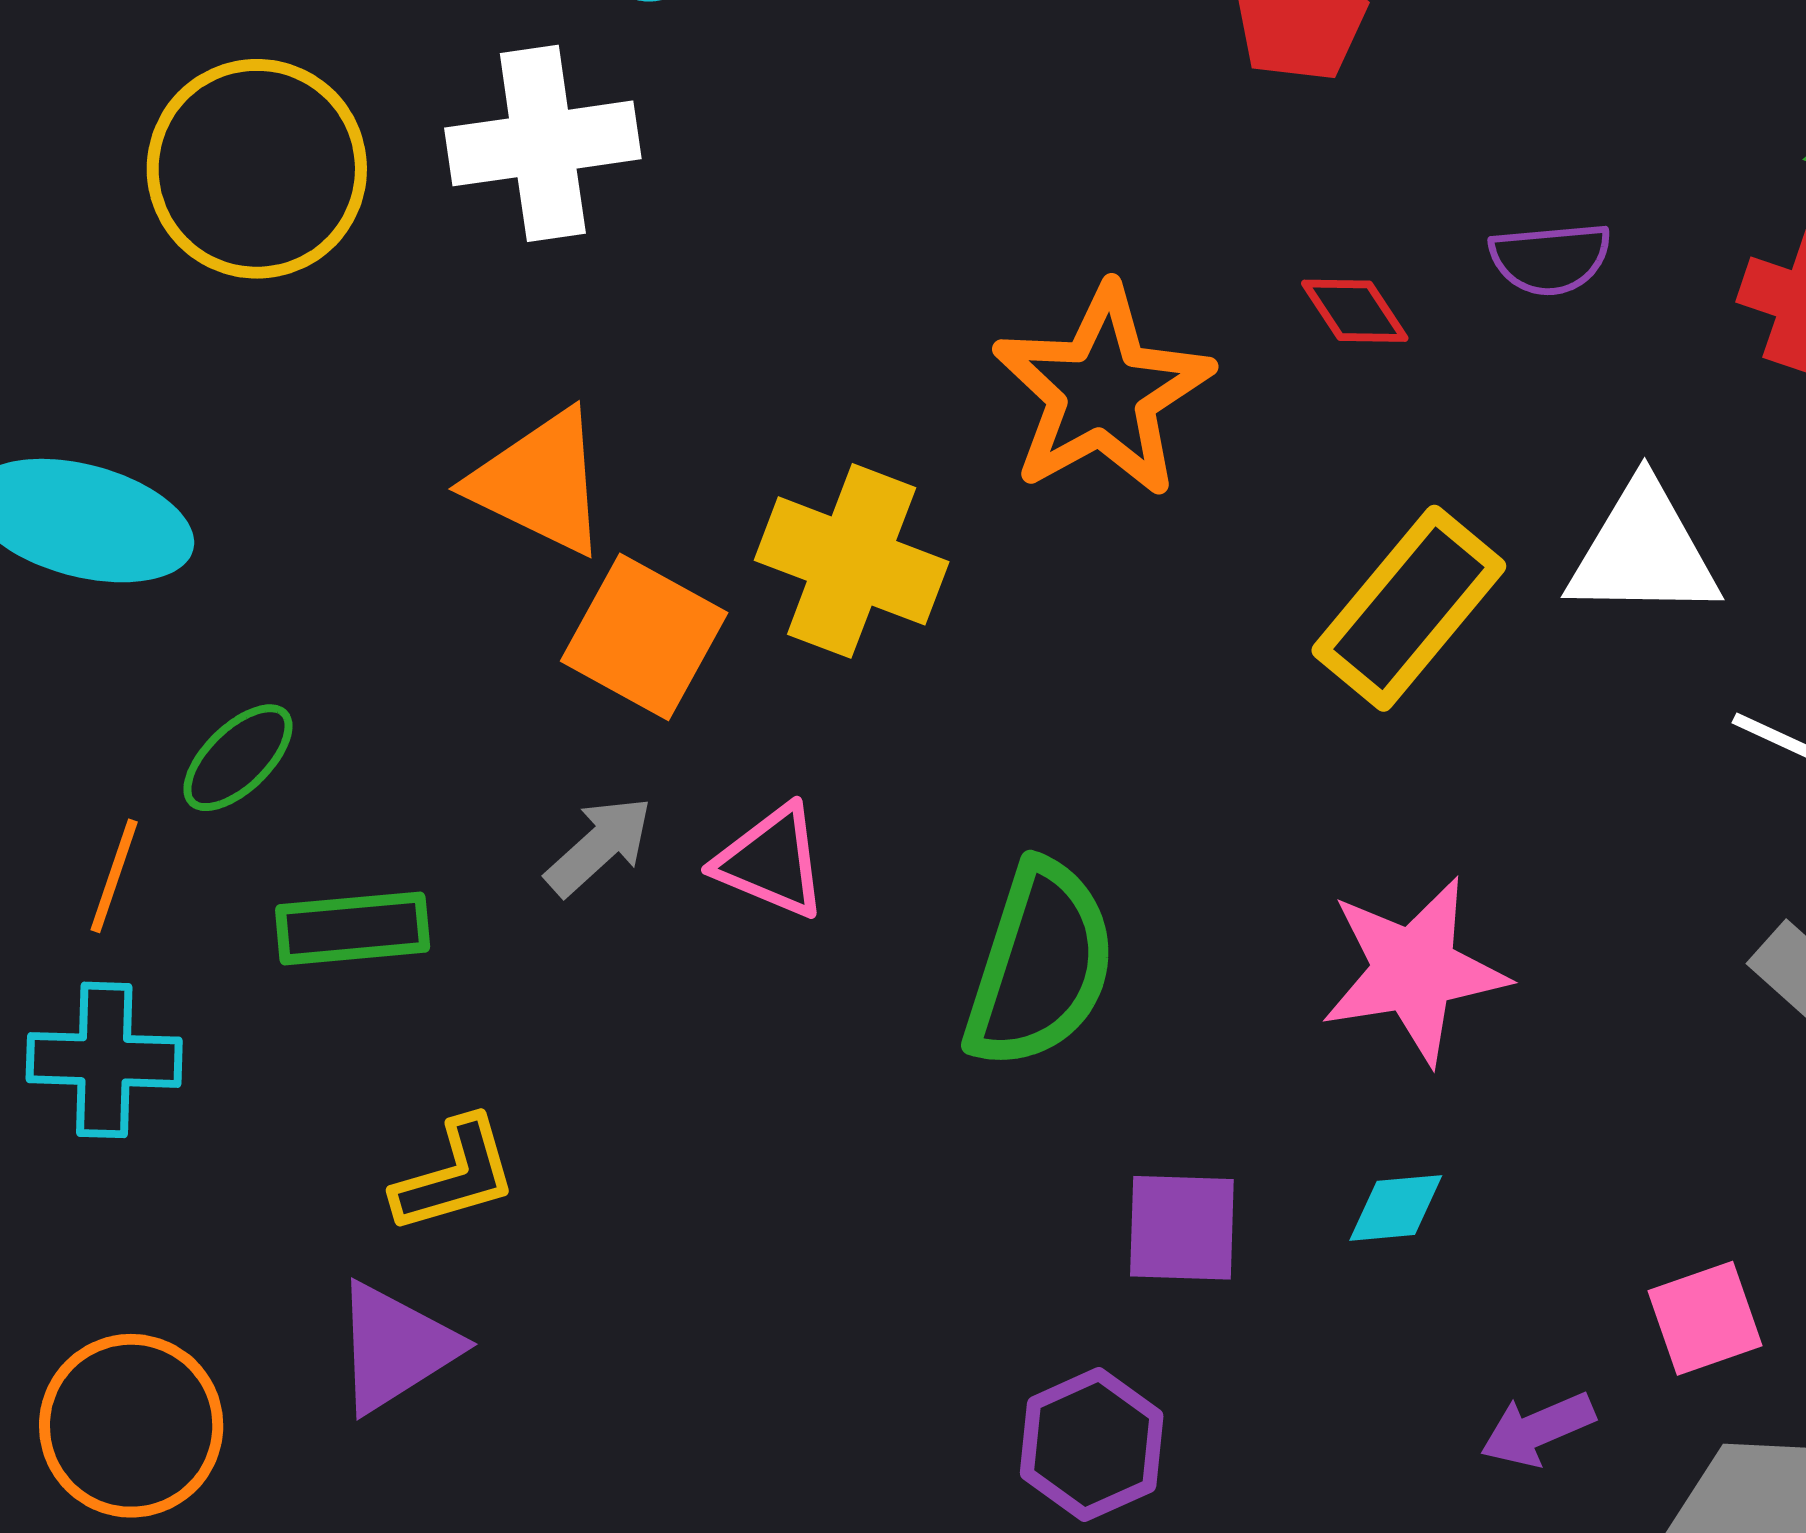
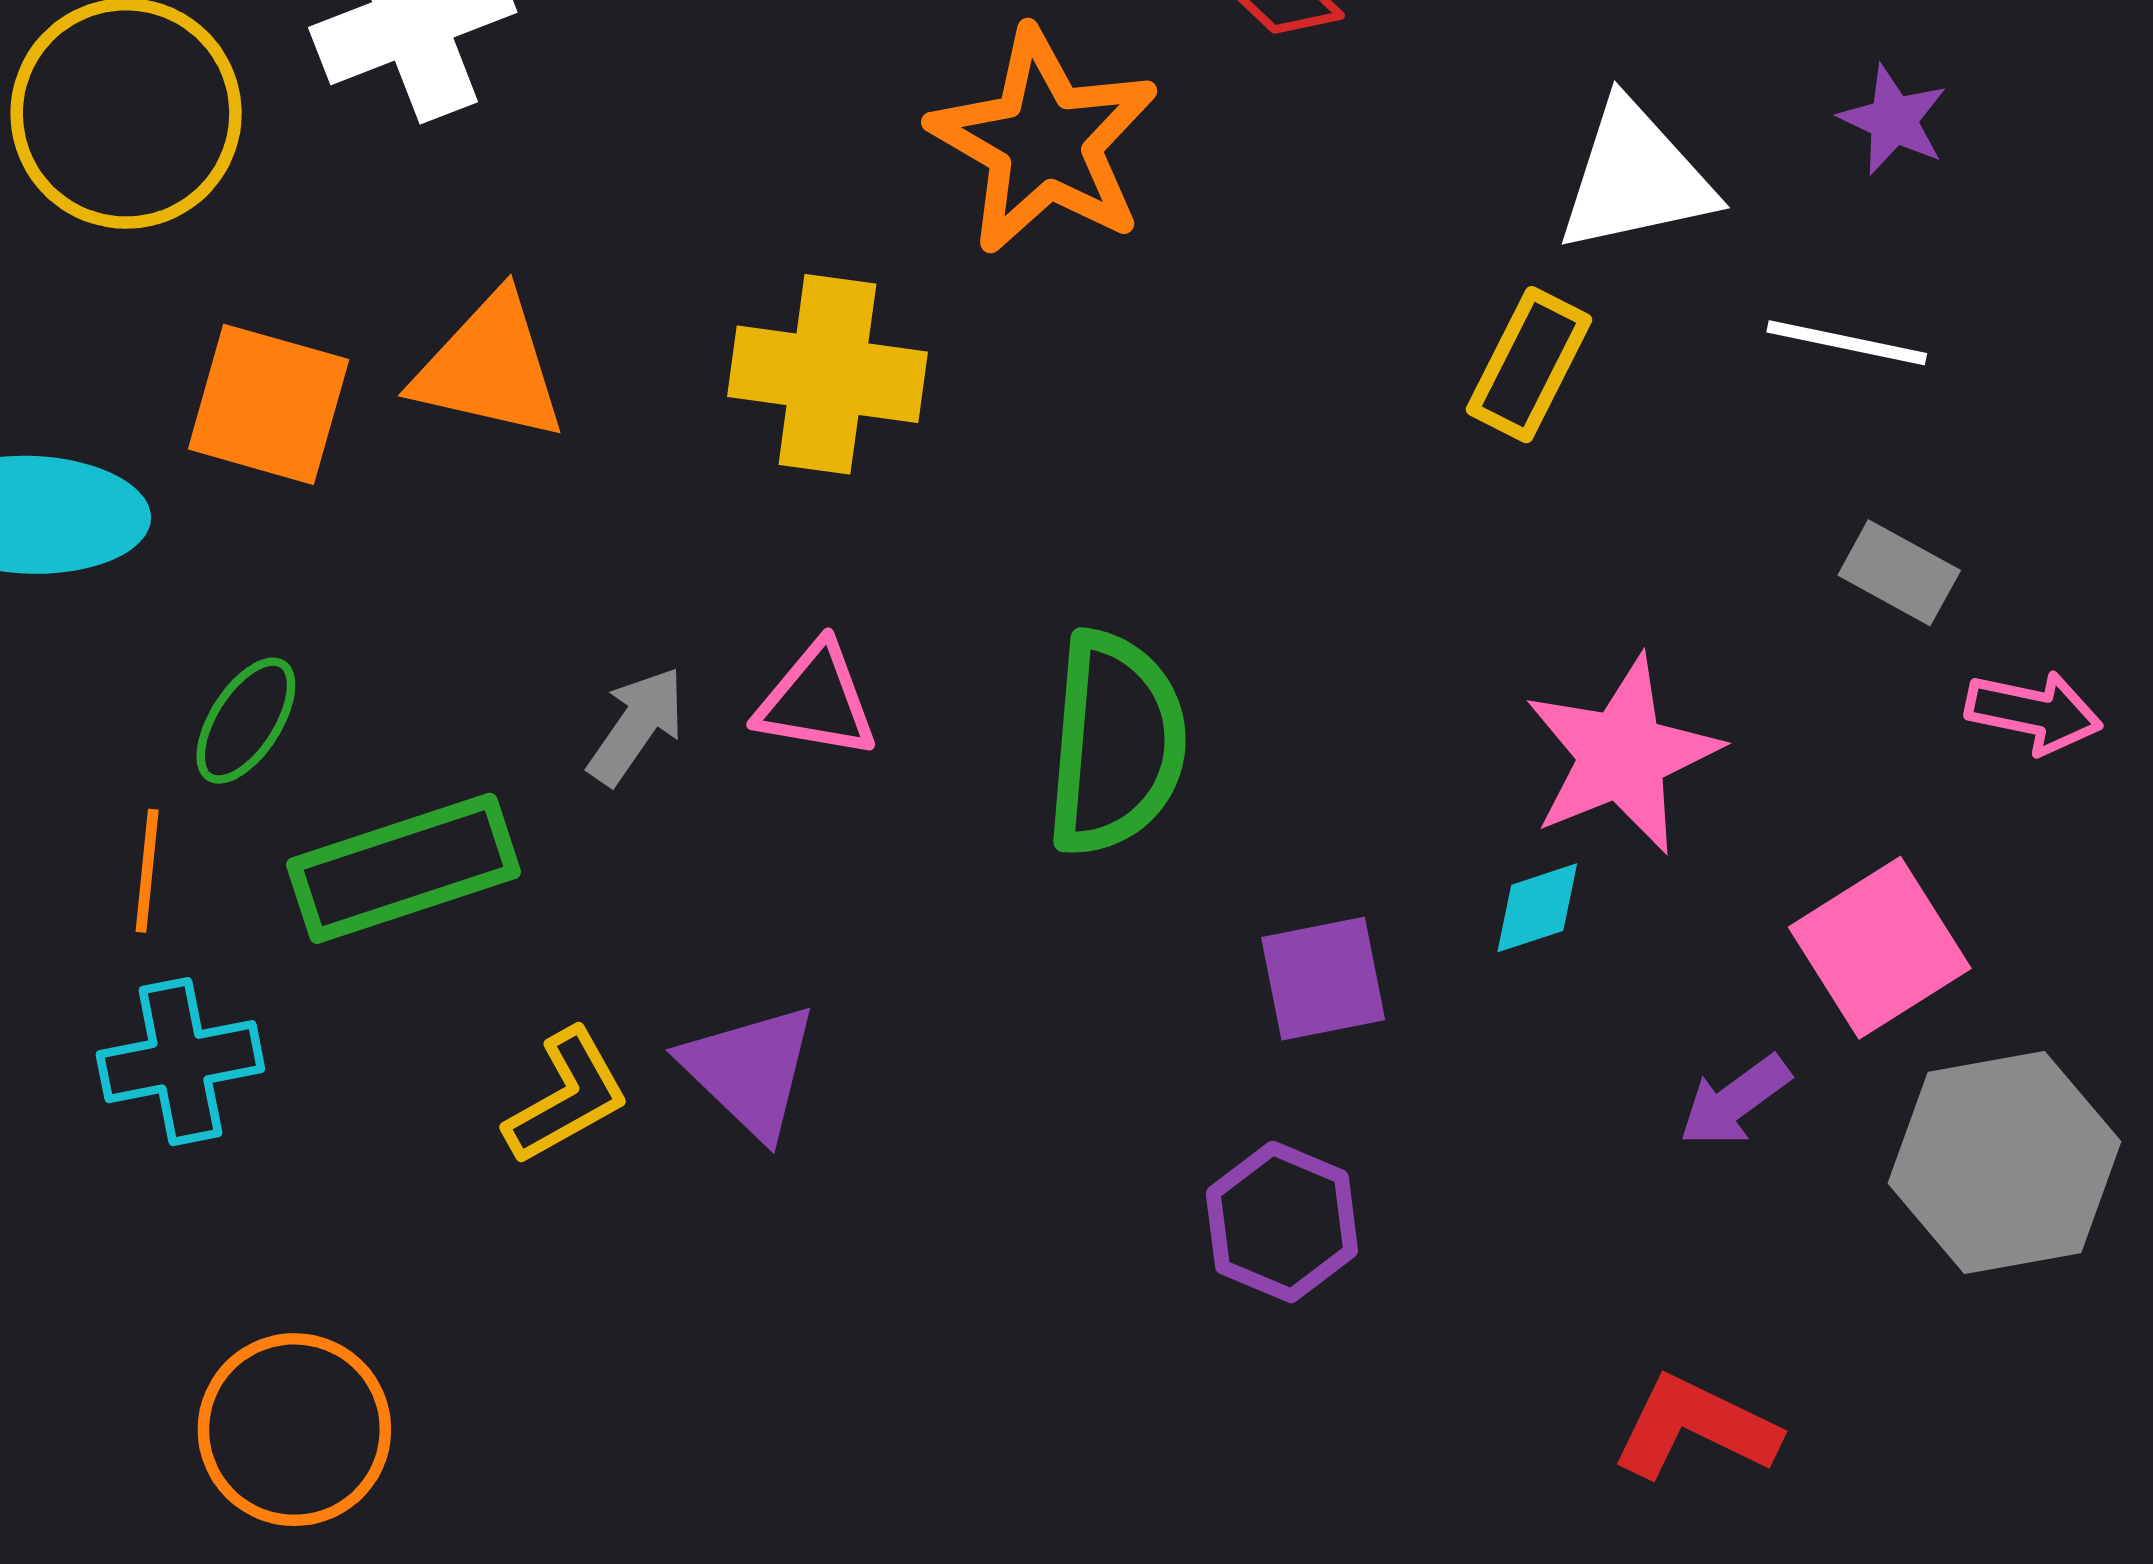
yellow rectangle: (1409, 608) -> (1529, 365), moved, size x0.7
orange square: (644, 637) -> (269, 404), moved
green rectangle: (353, 928) -> (404, 868), size x1.4
pink star: (1414, 970) -> (1622, 755), moved
pink square: (1705, 1318) -> (1880, 948), size x1.4
purple triangle: (395, 1347) -> (750, 1071), moved, turned -31

